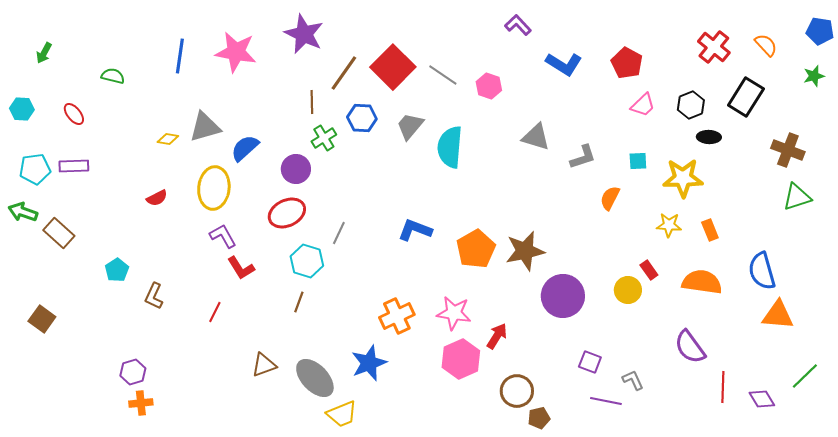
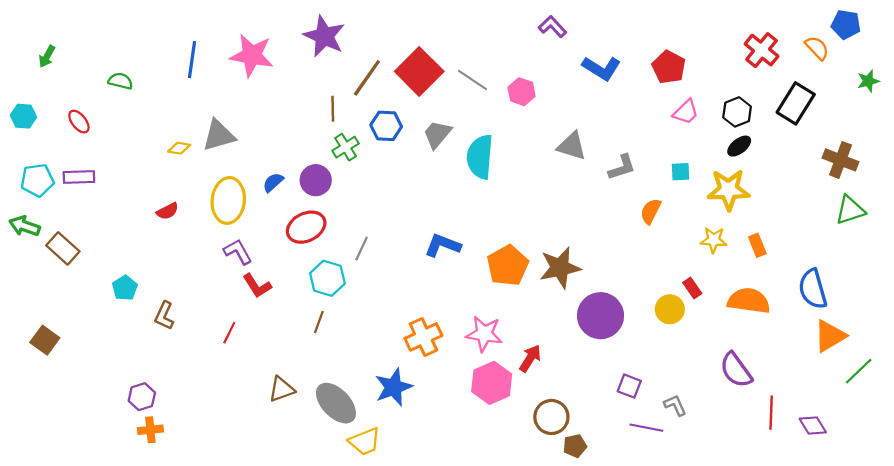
blue pentagon: (820, 31) -> (846, 24), moved
black ellipse: (709, 137) -> (739, 146), moved, turned -40
blue semicircle: (245, 148) -> (273, 182), moved, size x0.7
orange triangle: (778, 315) -> (830, 336), turned -36
green line: (805, 376) -> (859, 371), moved

